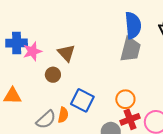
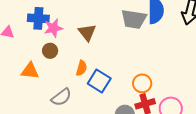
gray trapezoid: (130, 49) -> (134, 19), moved, turned 80
brown circle: (53, 75) -> (50, 51), moved
orange semicircle: (63, 115) -> (81, 68), moved

